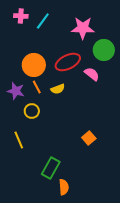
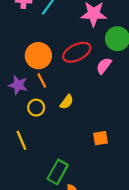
pink semicircle: (92, 74) -> (104, 66), turned -91
yellow semicircle: (58, 89) -> (67, 102), moved, turned -32
orange square: (89, 138) -> (100, 138), turned 32

